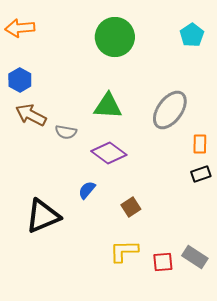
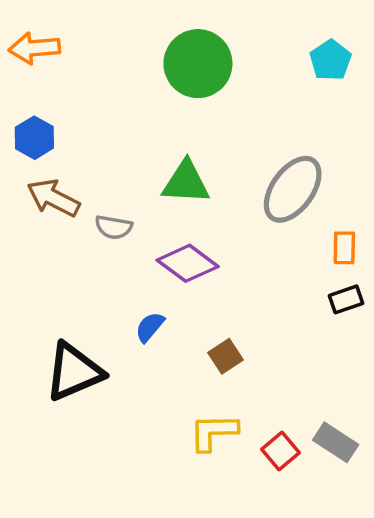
red square: (163, 262) -> (281, 451), turned -35

